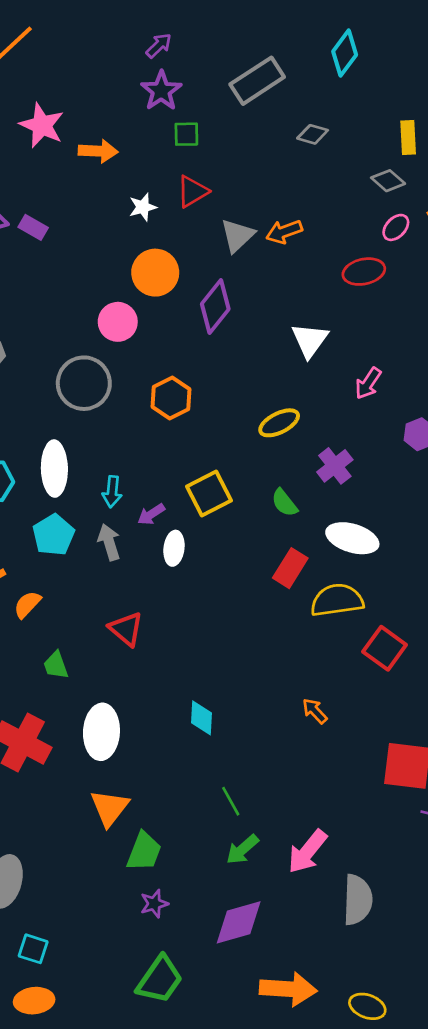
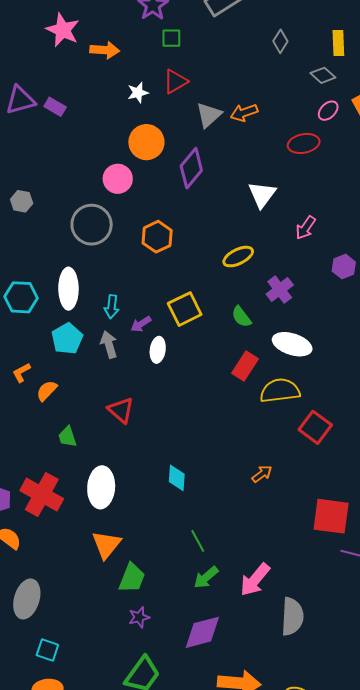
gray diamond: (313, 134) -> (280, 41), moved, turned -75
orange arrow: (315, 711) -> (262, 474), turned 95

